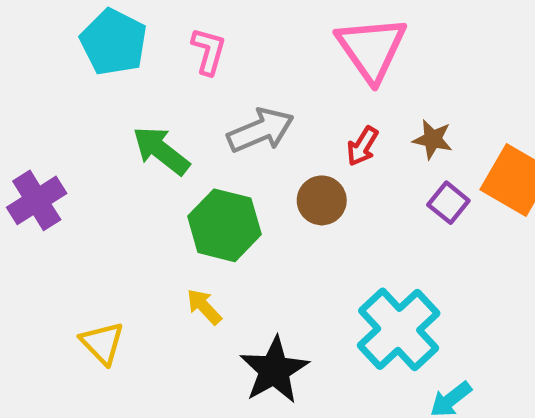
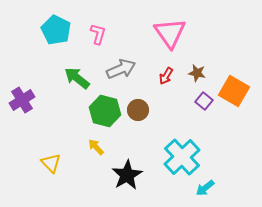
brown circle: (322, 200) -> (138, 110), moved

